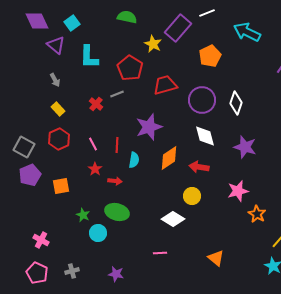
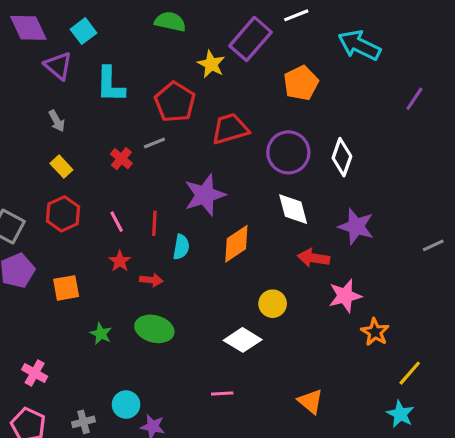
red arrow: (199, 167) -> (314, 258), moved
cyan circle: (98, 233) -> (126, 405), moved

